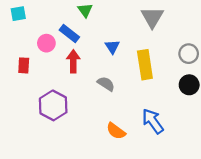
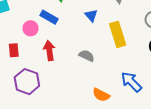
blue triangle: (112, 47) -> (91, 15), moved
red arrow: (73, 61) -> (49, 51), moved
purple hexagon: (53, 105) -> (27, 82), moved

